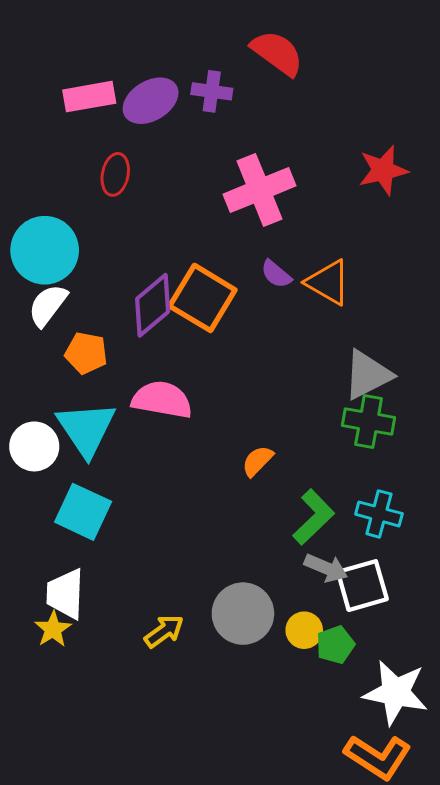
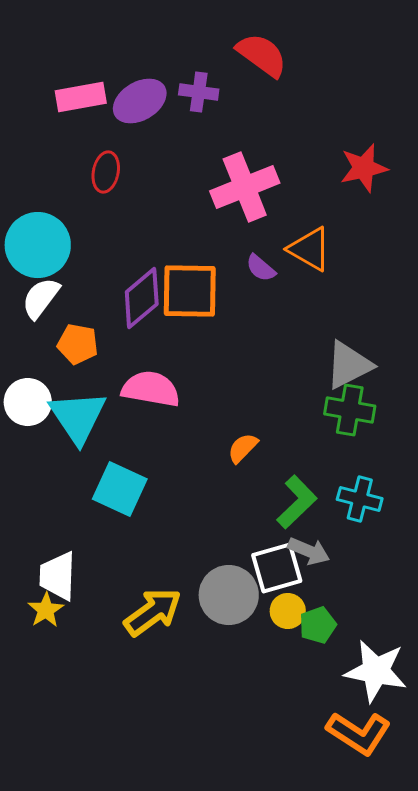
orange triangle: (328, 282) -> (310, 249), moved
orange square: (202, 298) -> (190, 291), turned -30
white circle: (34, 446) -> (28, 402), moved
cyan square: (83, 512) -> (120, 489), moved
white square: (362, 586) -> (277, 568), moved
yellow arrow: (164, 631) -> (153, 612), size x1.5

